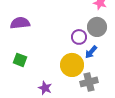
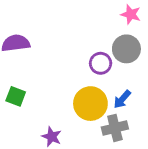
blue arrow: (91, 52) -> (122, 99), moved

